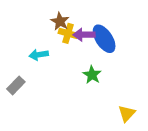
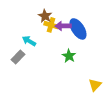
cyan arrow: (39, 55) -> (29, 41), turned 40
gray rectangle: (16, 85) -> (18, 57), moved

